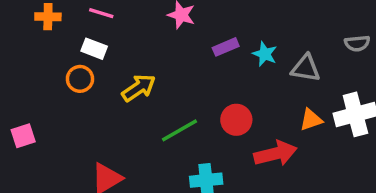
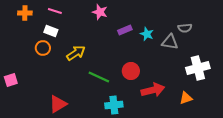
gray semicircle: (357, 43) -> (185, 28), moved
orange triangle: (311, 120) -> (186, 98), moved
green line: (179, 130) -> (99, 77), turned 55

